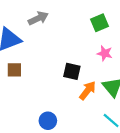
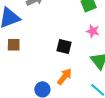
orange arrow: (88, 91) -> (64, 77), moved

